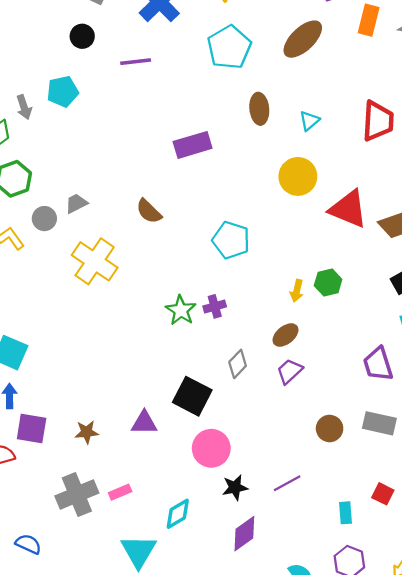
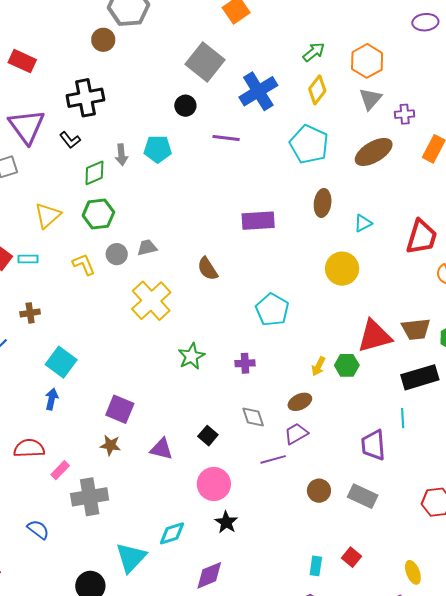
cyan pentagon: (229, 47) -> (309, 144), turned -30
red triangle: (348, 209) -> (374, 336), moved, turned -51
green star: (181, 310) -> (191, 356), moved
gray diamond: (238, 364) -> (253, 417), turned -75
black square: (192, 396) -> (208, 436), size x0.6
purple square: (32, 428) -> (120, 409), moved
purple line: (287, 483) -> (273, 459), moved
black star: (235, 487) -> (226, 522), turned 30
pink rectangle: (120, 492) -> (60, 470), moved, turned -36
purple diamond: (244, 534) -> (209, 575), moved

